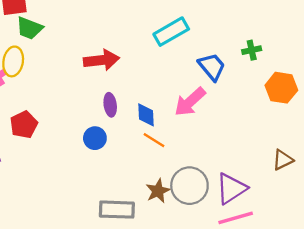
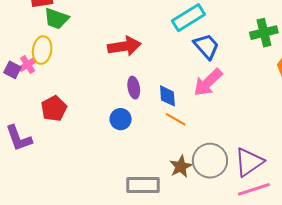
green cross: (252, 50) -> (264, 33), size x1.5
blue trapezoid: (212, 67) -> (206, 46), moved

